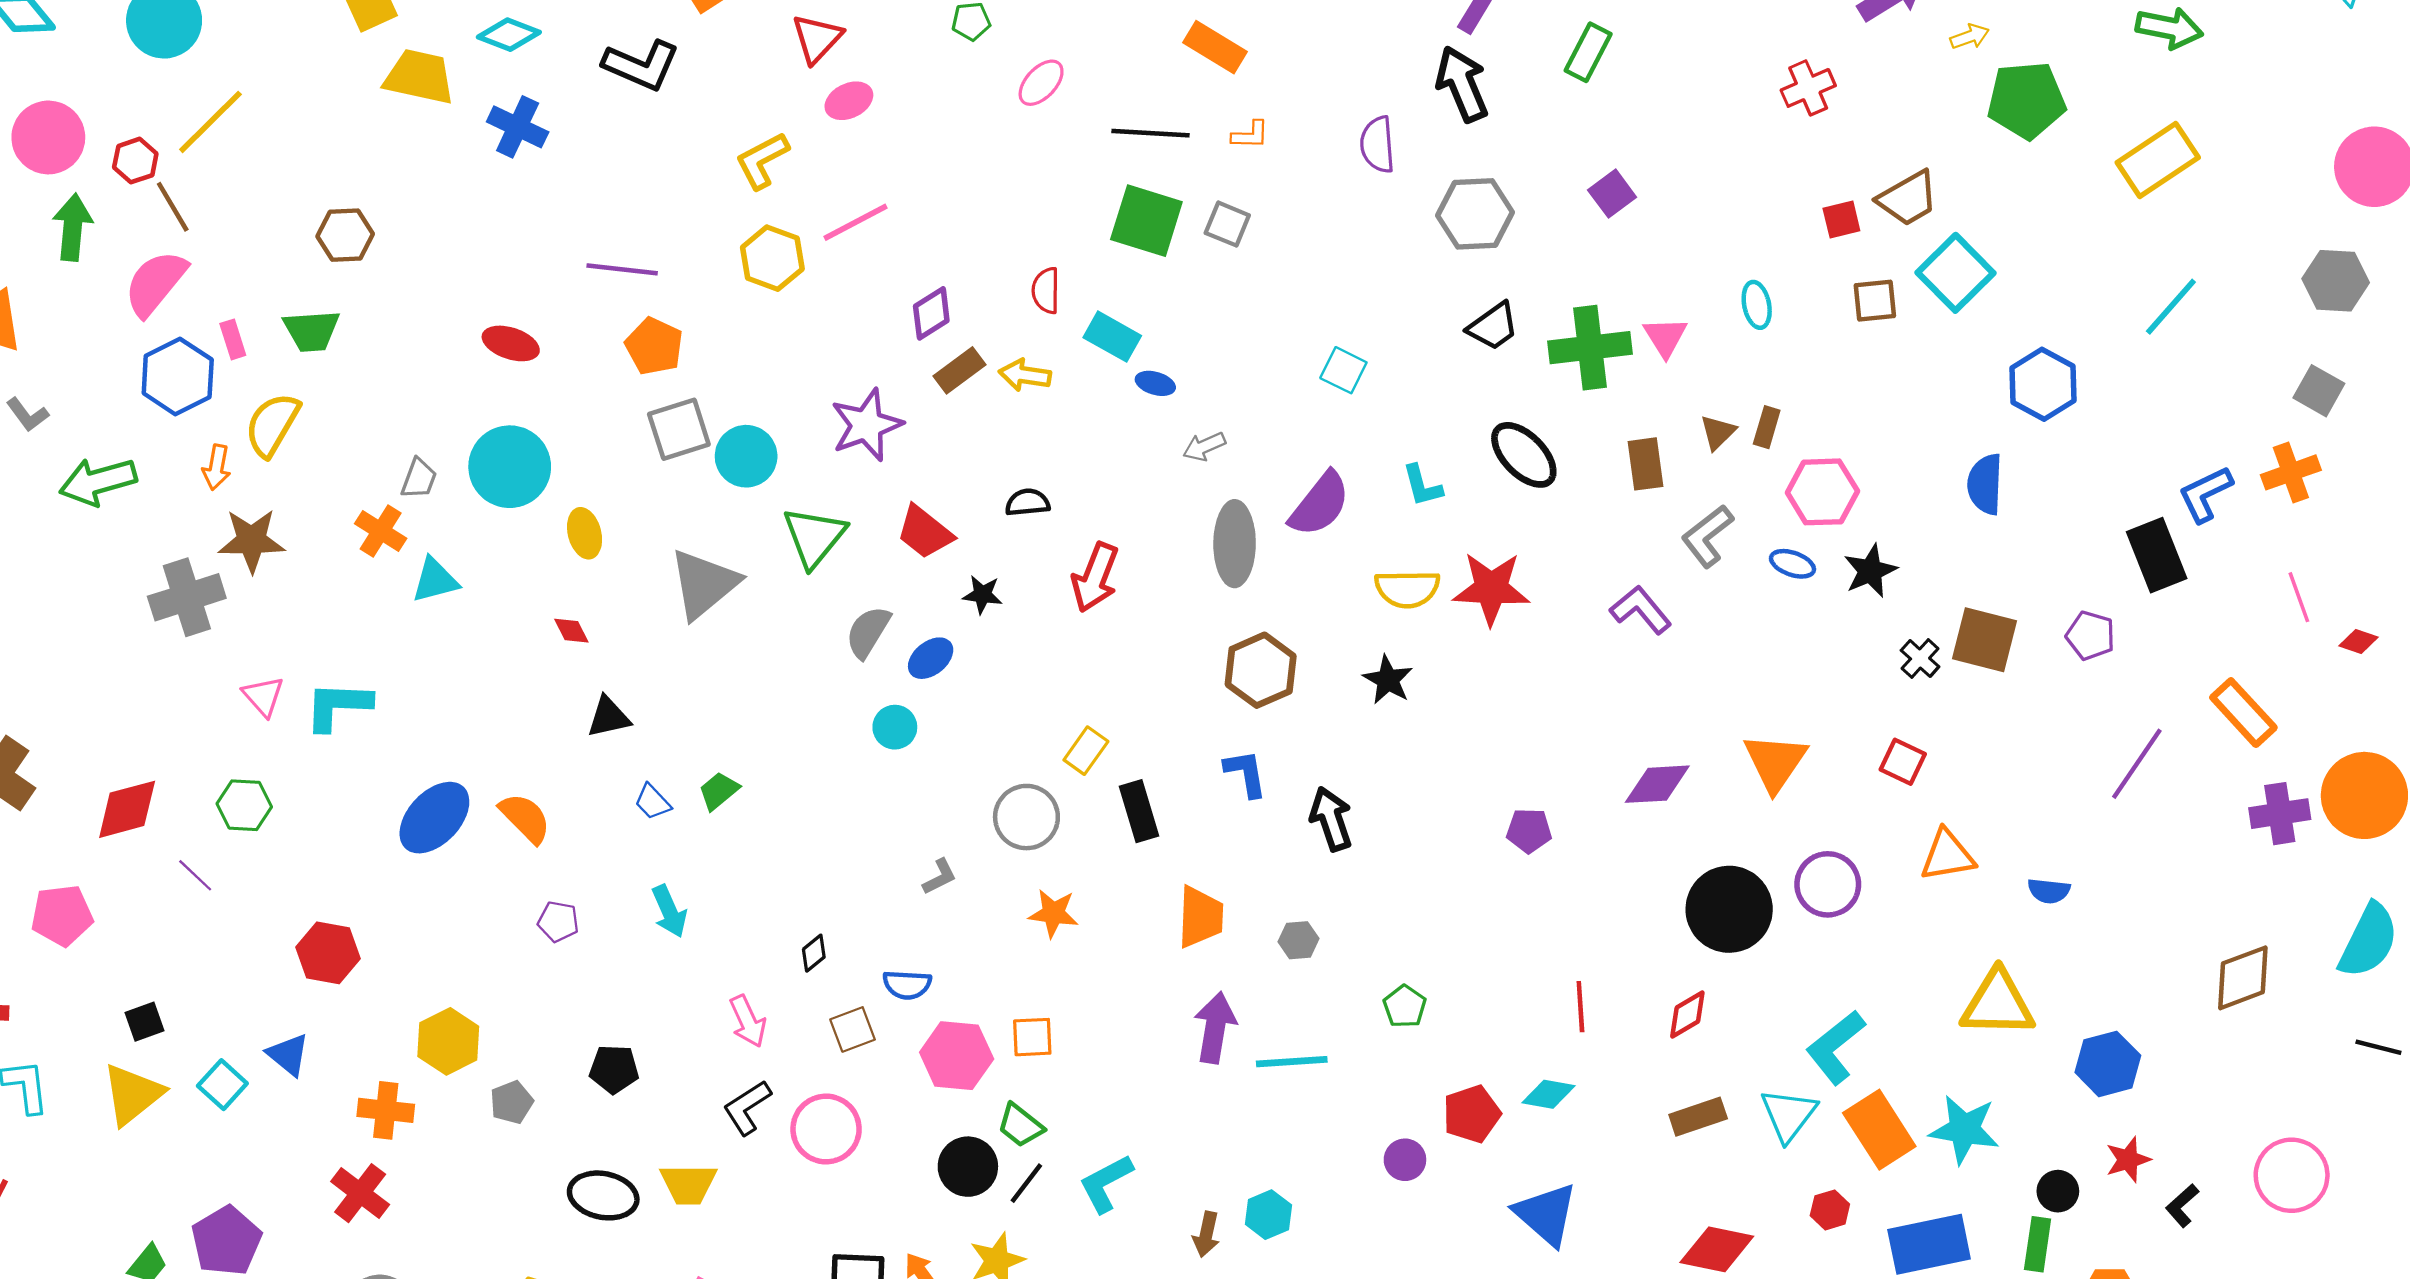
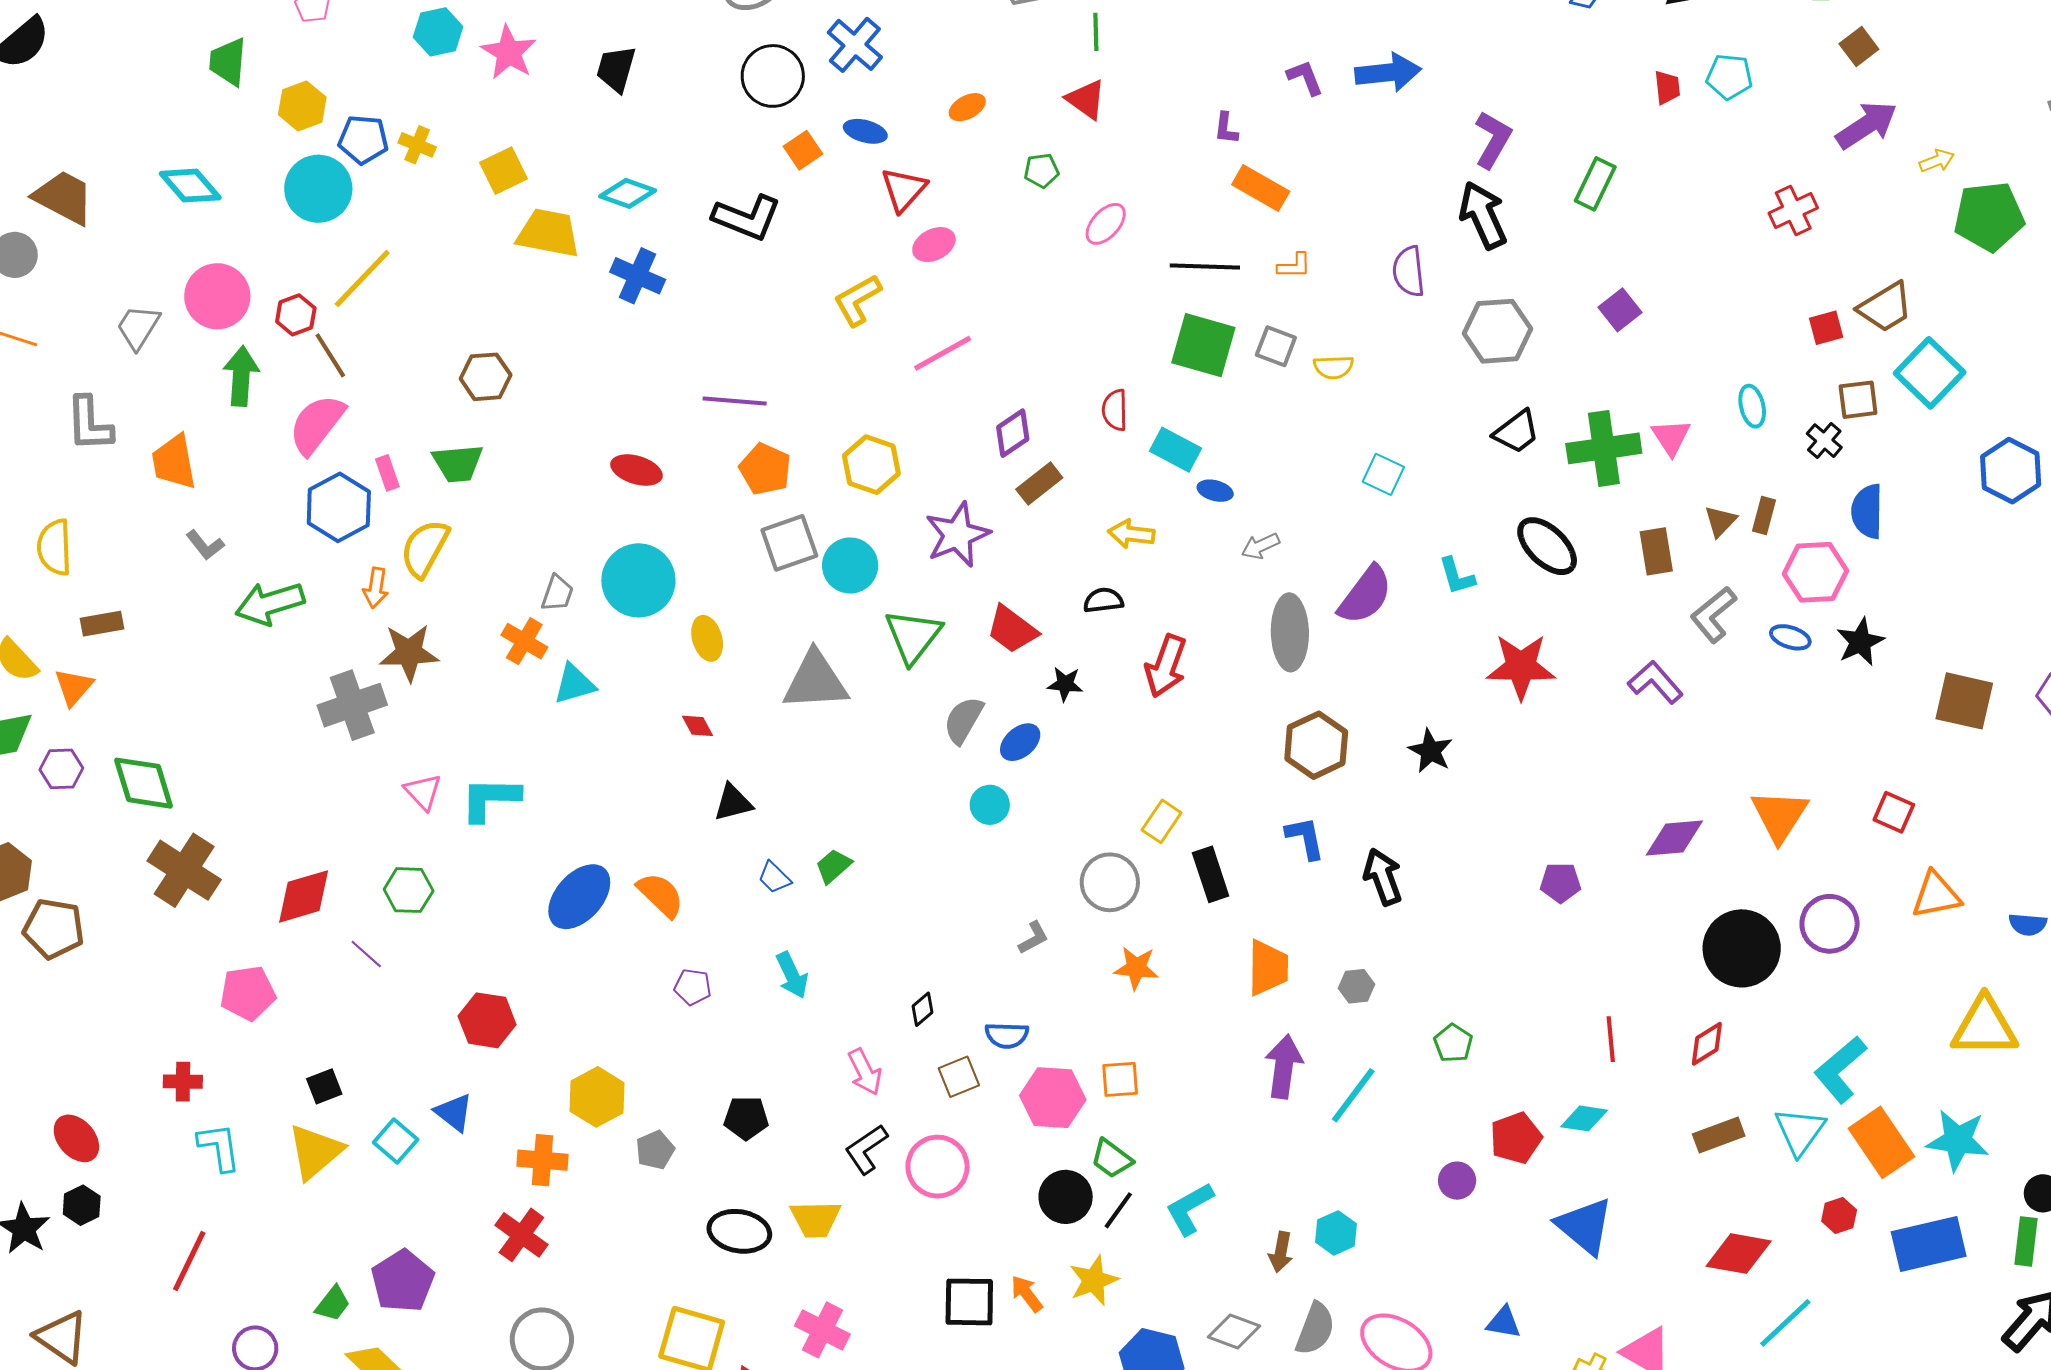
yellow hexagon: (772, 258) -> (871, 465), moved
yellow arrow: (1025, 375) -> (1131, 534), moved
blue semicircle: (1985, 484) -> (1867, 511), moved
gray triangle: (704, 584) -> (815, 681), turned 38
yellow semicircle: (1407, 589) -> (1333, 367), moved, size x0.7
black cross: (1920, 659) -> (1824, 441), moved
cyan line: (1292, 1062) -> (1353, 1095), turned -48

